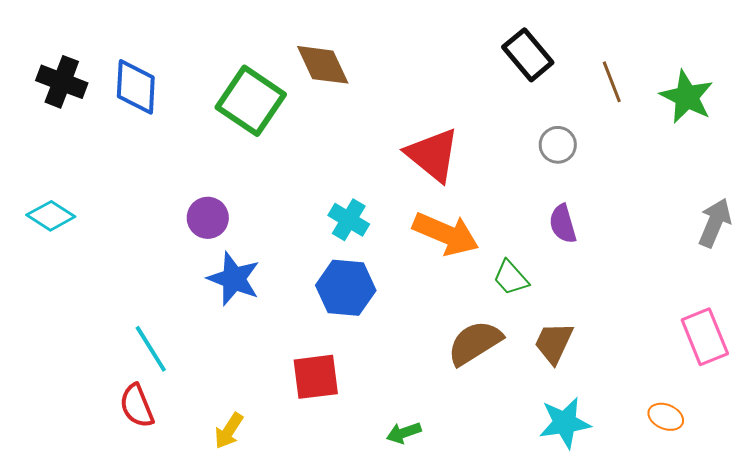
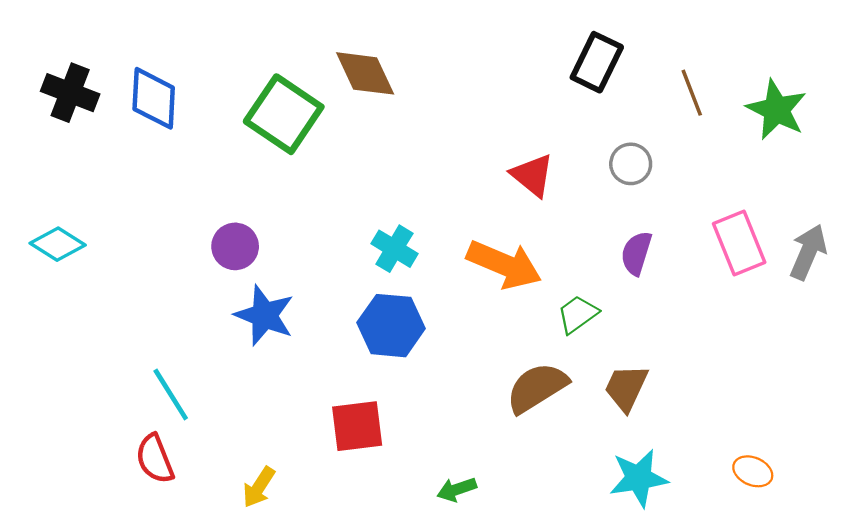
black rectangle: (528, 55) -> (597, 62), turned 66
red triangle: (433, 155) -> (532, 175), moved, size x0.7
purple semicircle: (563, 224) -> (636, 253), turned 33
green trapezoid: (511, 278) -> (578, 314), turned 96
pink rectangle: (705, 337) -> (739, 243), moved

